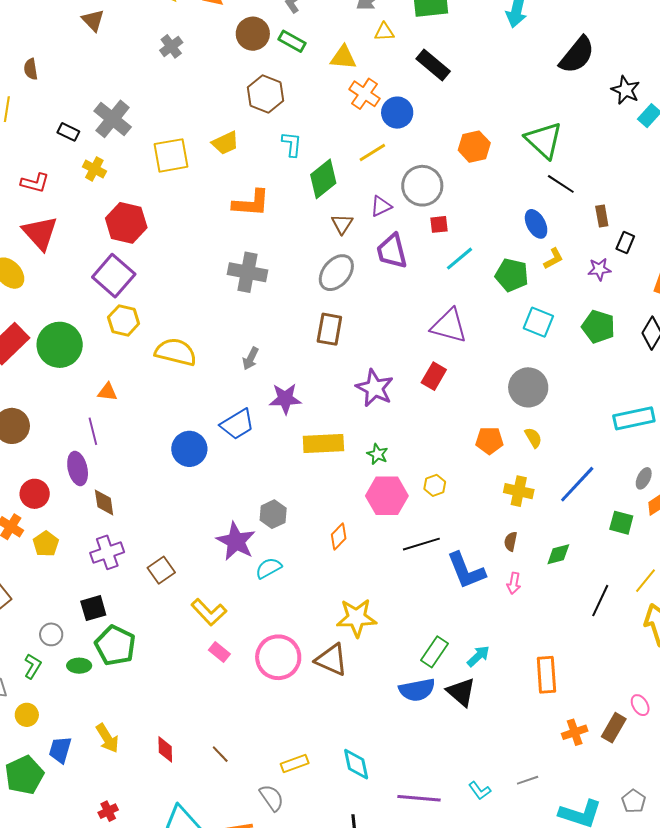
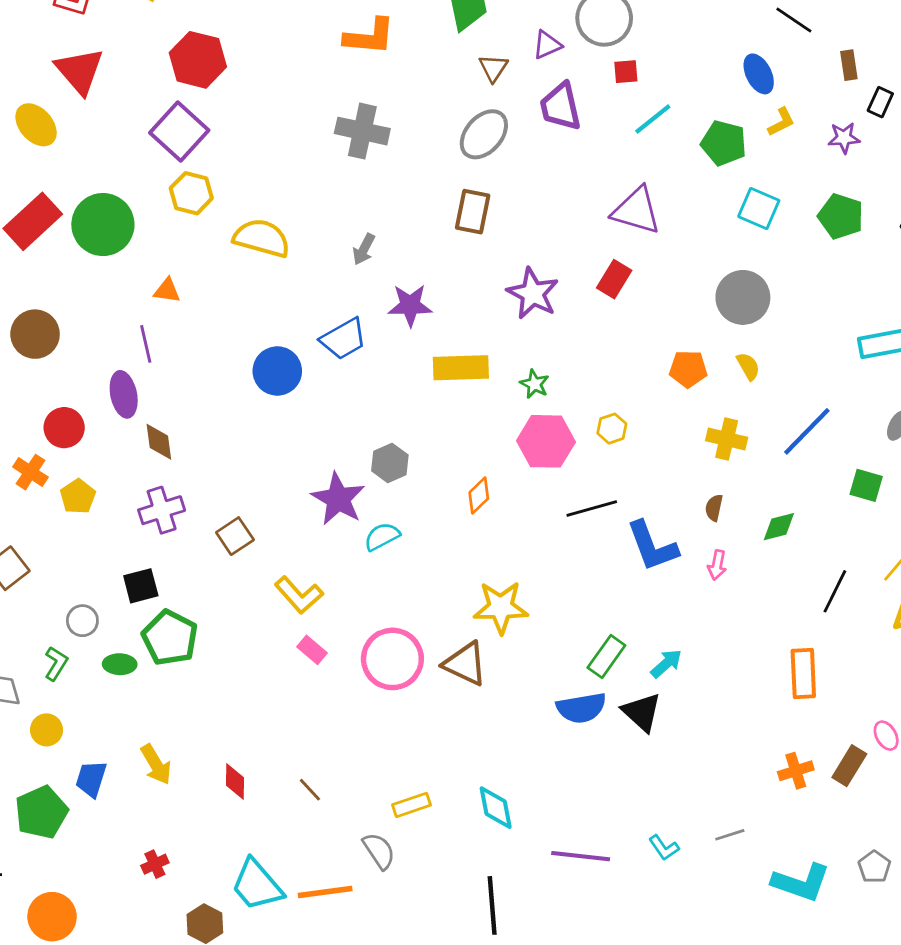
orange rectangle: (546, 675) -> (803, 674), moved

